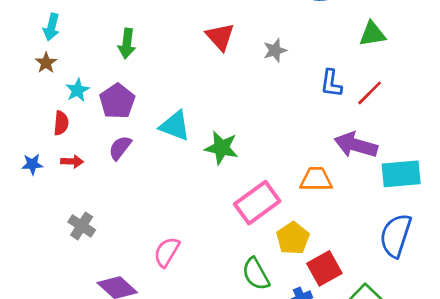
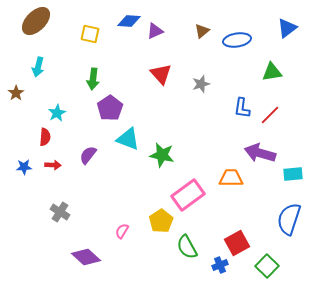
brown star: (46, 63) -> (16, 93), moved
purple pentagon: (117, 101) -> (110, 108), moved
cyan rectangle: (401, 174) -> (293, 174), size x0.7
yellow pentagon: (293, 238) -> (161, 221), moved
pink semicircle: (167, 252) -> (122, 231), size x0.7

